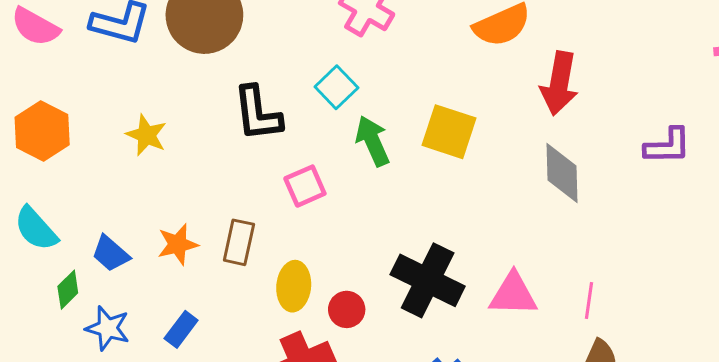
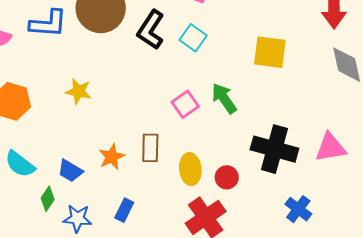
black L-shape: (258, 113) -> (151, 30), moved, turned 51
green arrow: (373, 141) -> (224, 98), moved

